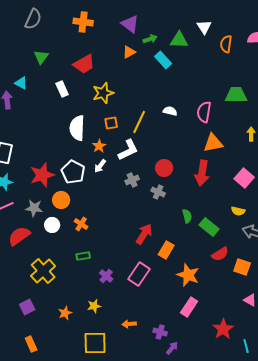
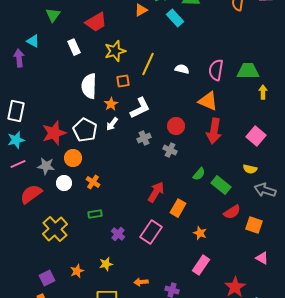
green trapezoid: (236, 95) -> (248, 71), moved
yellow line: (139, 122) -> (148, 64), moved
orange triangle: (213, 143) -> (208, 101), moved, turned 35
green semicircle: (187, 216) -> (199, 174), turned 56
orange star: (188, 275) -> (200, 233), size x0.6
purple square: (27, 307) -> (47, 278), moved

